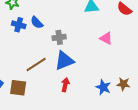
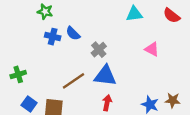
gray cross: (59, 37) -> (99, 50), turned -32
blue triangle: (64, 61) -> (105, 76), turned 30

